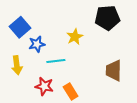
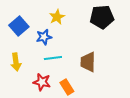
yellow star: (75, 37) -> (57, 17), moved
blue star: (37, 44) -> (44, 37), moved
brown trapezoid: (114, 70) -> (88, 62), moved

